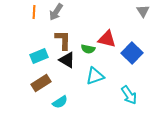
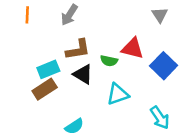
gray triangle: (143, 11) -> (160, 15), moved
orange line: (34, 12) -> (27, 15), moved
brown L-shape: (63, 40) -> (78, 50), turned 80
brown rectangle: (41, 83) -> (45, 89), moved

